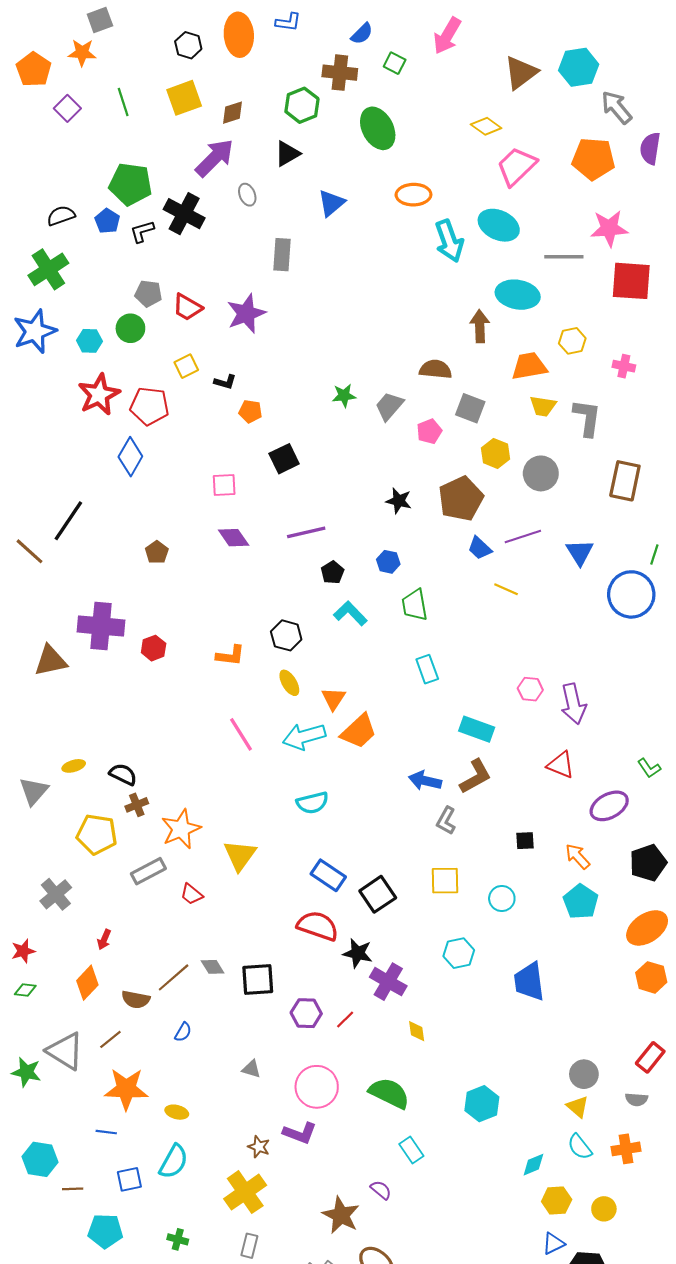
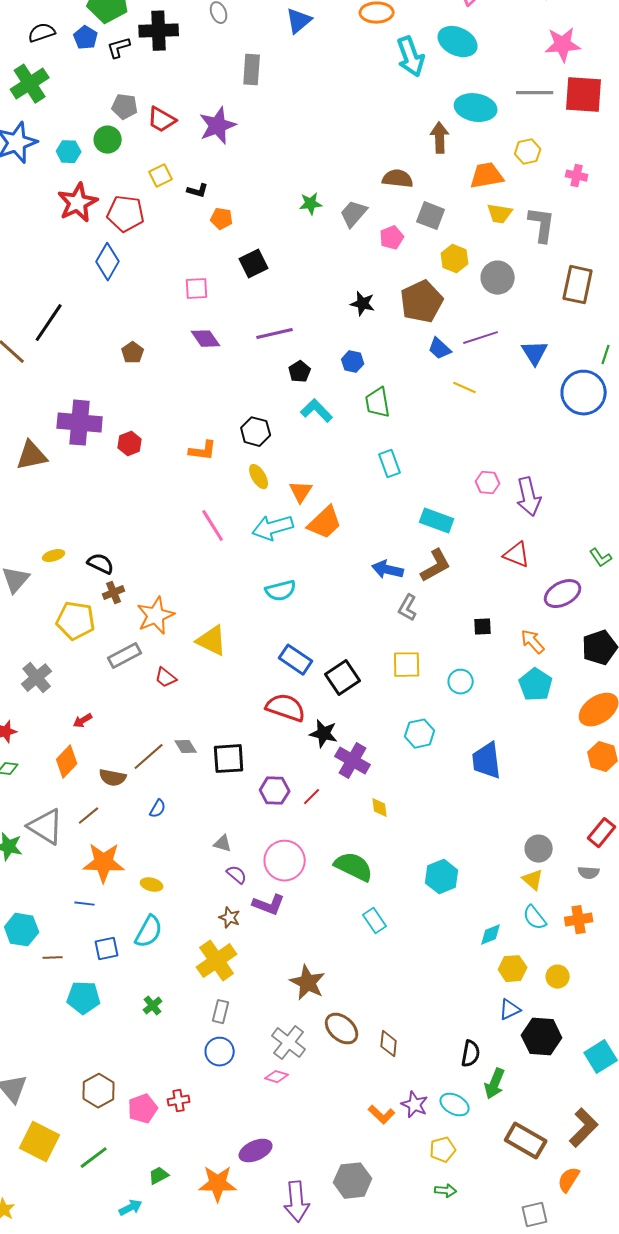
black cross: (184, 214) -> (159, 31), turned -30
gray line: (564, 257) -> (535, 93), moved
yellow triangle: (240, 855) -> (212, 641), turned -40
red arrow: (104, 940) -> (83, 721), turned 36
purple semicircle: (381, 1190) -> (237, 875), moved
green cross: (178, 1239) -> (153, 1006), turned 36

